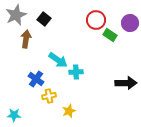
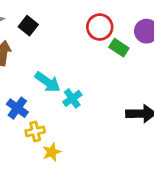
cyan cross: (76, 72) -> (72, 98), turned -32
yellow star: (69, 111) -> (52, 152), moved

